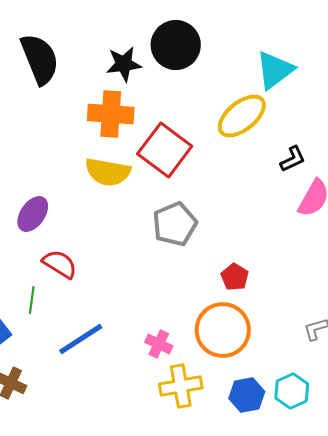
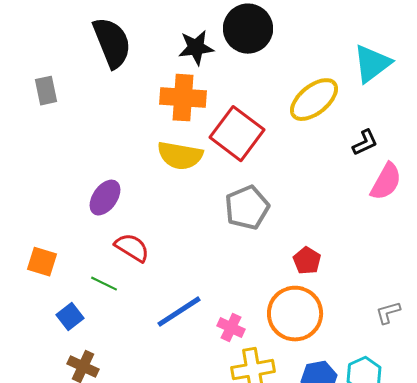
cyan triangle: (275, 70) -> (372, 64), moved
green line: (32, 300) -> (104, 284), turned -72
blue line: (81, 339) -> (179, 312), moved

